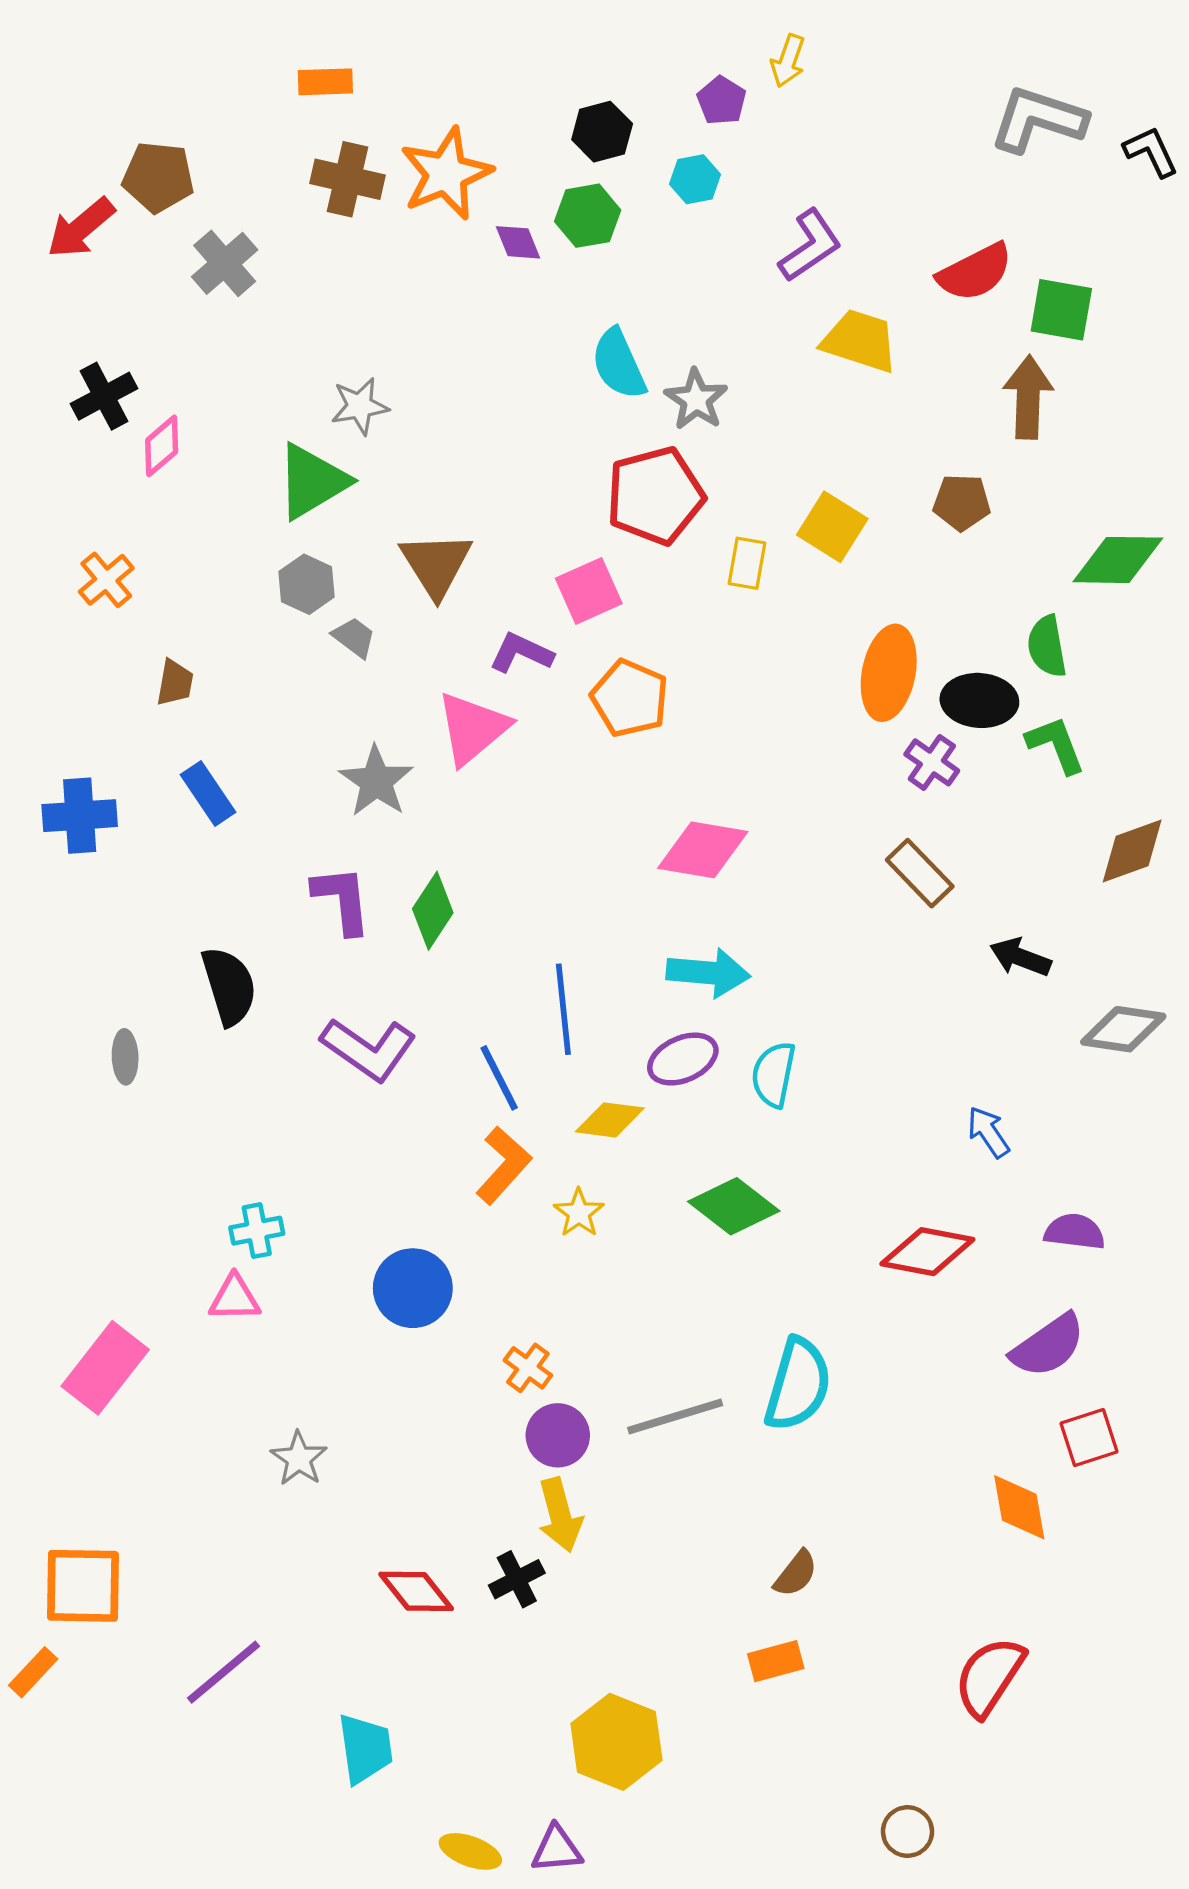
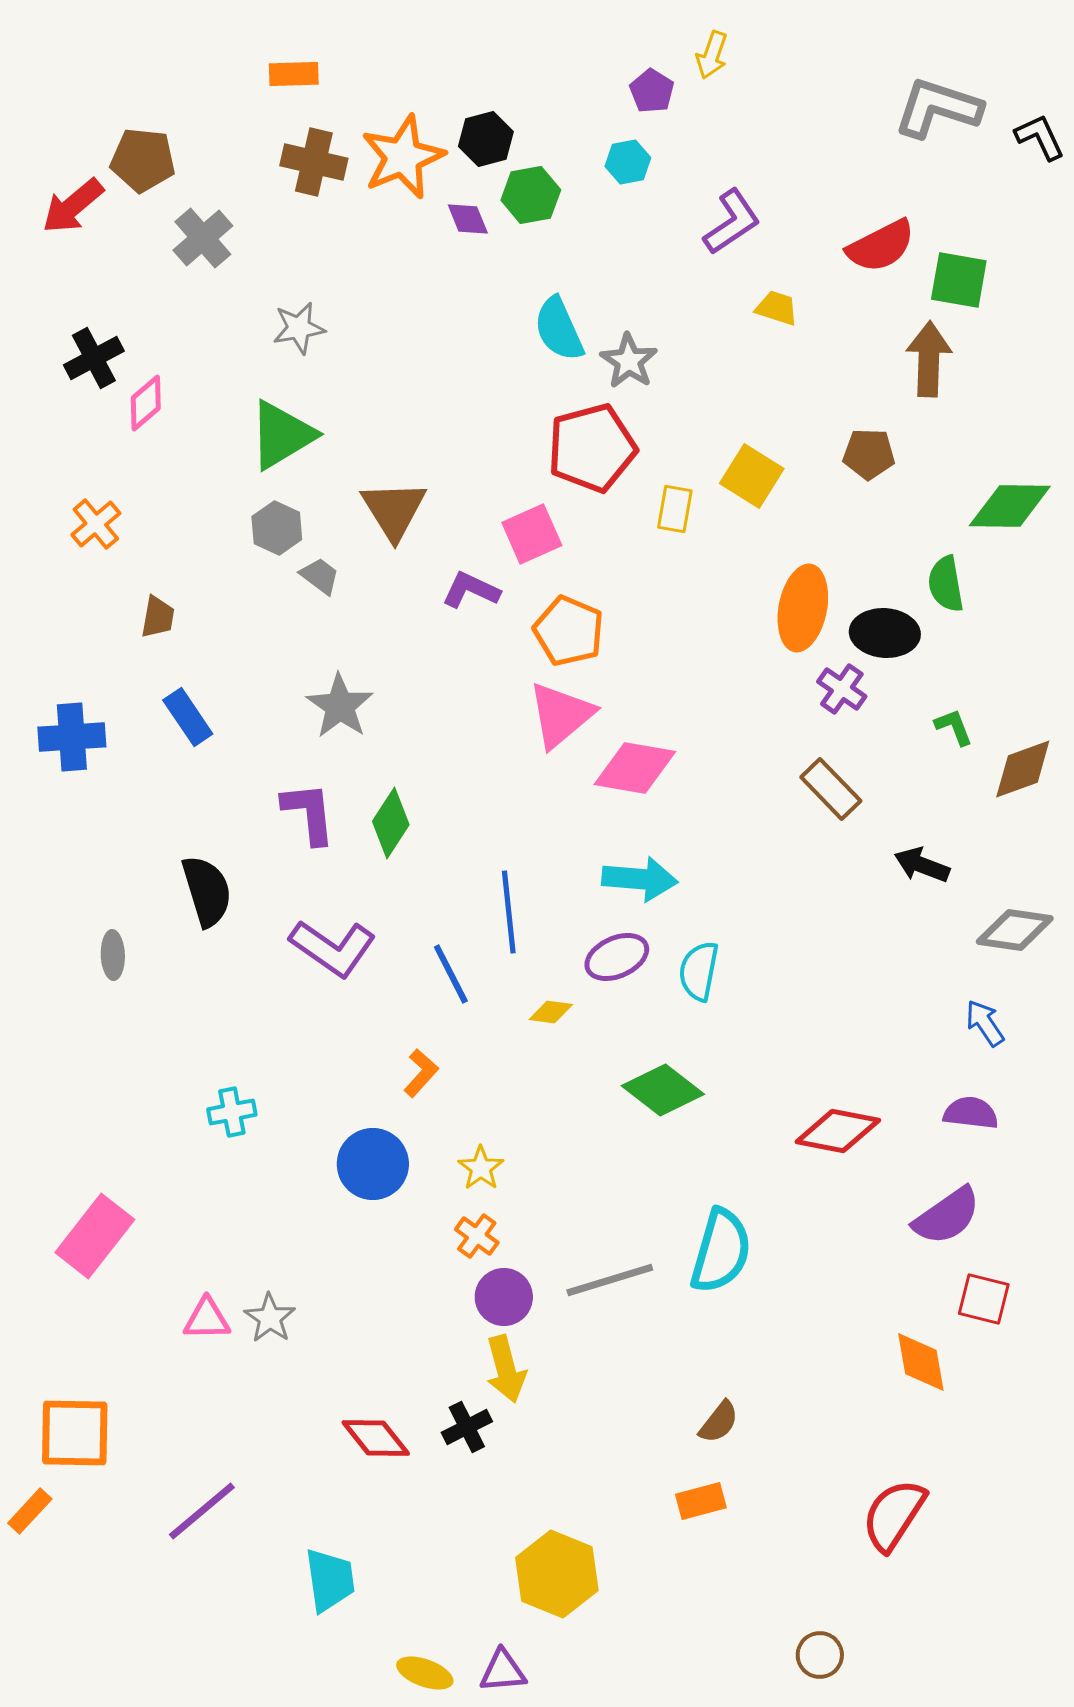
black hexagon: (602, 132) -> (486, 139), moved
yellow trapezoid: (860, 341) -> (777, 308), size x0.6
gray star: (360, 406) -> (299, 328), moved
pink triangle: (473, 728) -> (561, 715), moved
green L-shape: (1056, 745) -> (954, 727), moved, size x0.7
yellow diamond: (610, 1120) -> (551, 1012), size x0.7
blue arrow: (988, 1132) -> (985, 1023), moved
orange L-shape: (504, 1165) -> (421, 1073), moved, size x0.7
yellow star: (579, 1213) -> (481, 1168), moved
pink triangle: (235, 1298) -> (207, 1319), moved
red square: (1089, 1438) -> (984, 1299), turned 32

